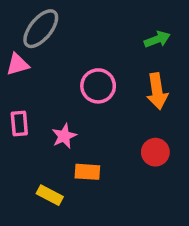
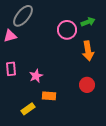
pink circle: (98, 86) -> (67, 30), moved
yellow rectangle: (50, 195) -> (28, 109), turned -64

